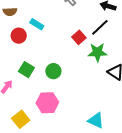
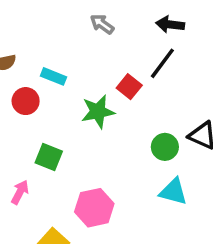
green star: (97, 52) -> (98, 112), moved
green circle: (53, 71) -> (165, 147), moved
cyan triangle: (96, 120) -> (173, 192), moved

